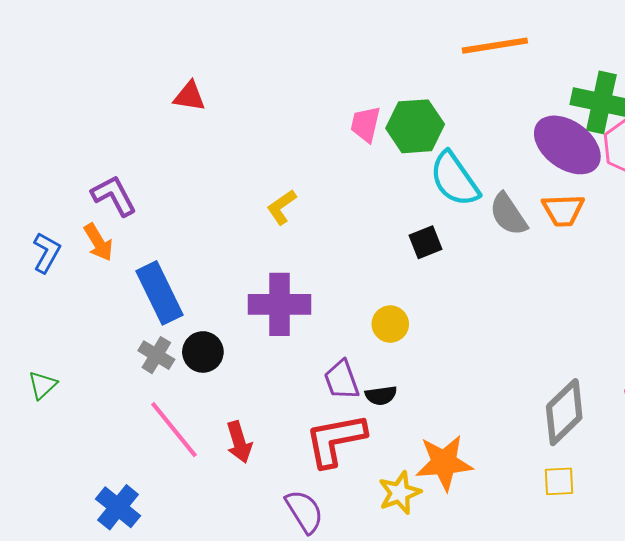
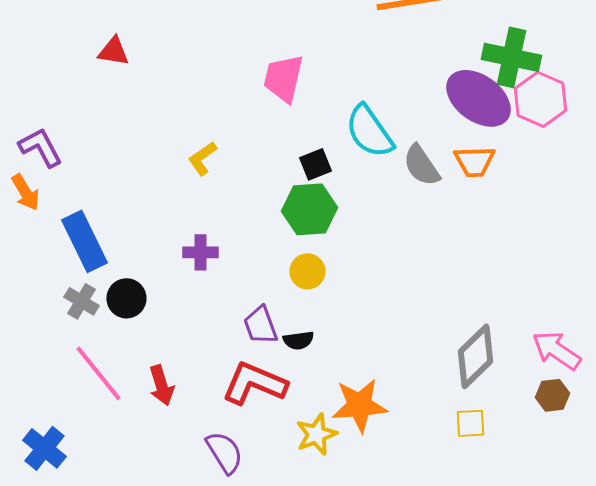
pink trapezoid: (365, 124) -> (283, 78), size x1.4
green hexagon: (415, 126) -> (309, 209), moved
black square: (425, 242) -> (315, 164), moved
purple cross: (280, 304) -> (200, 252), size x0.6
red L-shape: (335, 440) -> (254, 383), turned 34

